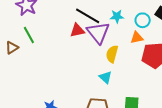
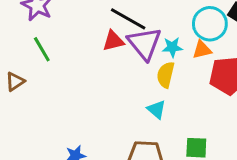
cyan star: (117, 16) -> (172, 47), moved
cyan circle: (143, 20) -> (210, 24), size x1.5
brown triangle: (12, 48) -> (15, 82), moved

